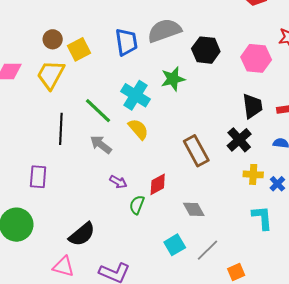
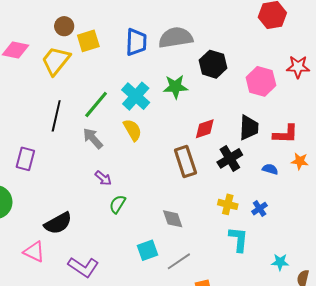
green line: (98, 111) -> (96, 104), turned 76
yellow cross: (253, 174) -> (228, 204), moved
red diamond: (158, 184) -> (205, 129), moved

